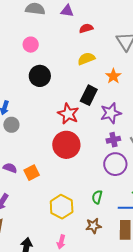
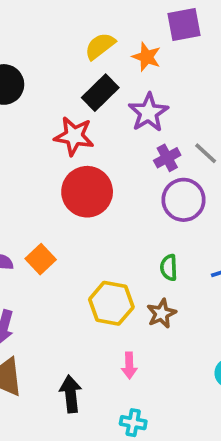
yellow semicircle: (86, 59) -> (100, 46), moved
orange star: (113, 76) -> (147, 57), moved
black rectangle: (89, 95) -> (100, 93), turned 36
brown star: (93, 226) -> (162, 313), moved

